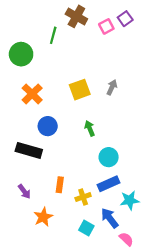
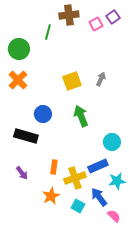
brown cross: (76, 16) -> (69, 15), turned -36
orange cross: (32, 94) -> (18, 80), moved
green arrow: (90, 128) -> (81, 116), size x1.5
cyan circle: (109, 157) -> (112, 142), moved
yellow cross: (83, 197) -> (75, 178), size x1.5
orange star: (43, 217) -> (51, 196), moved

